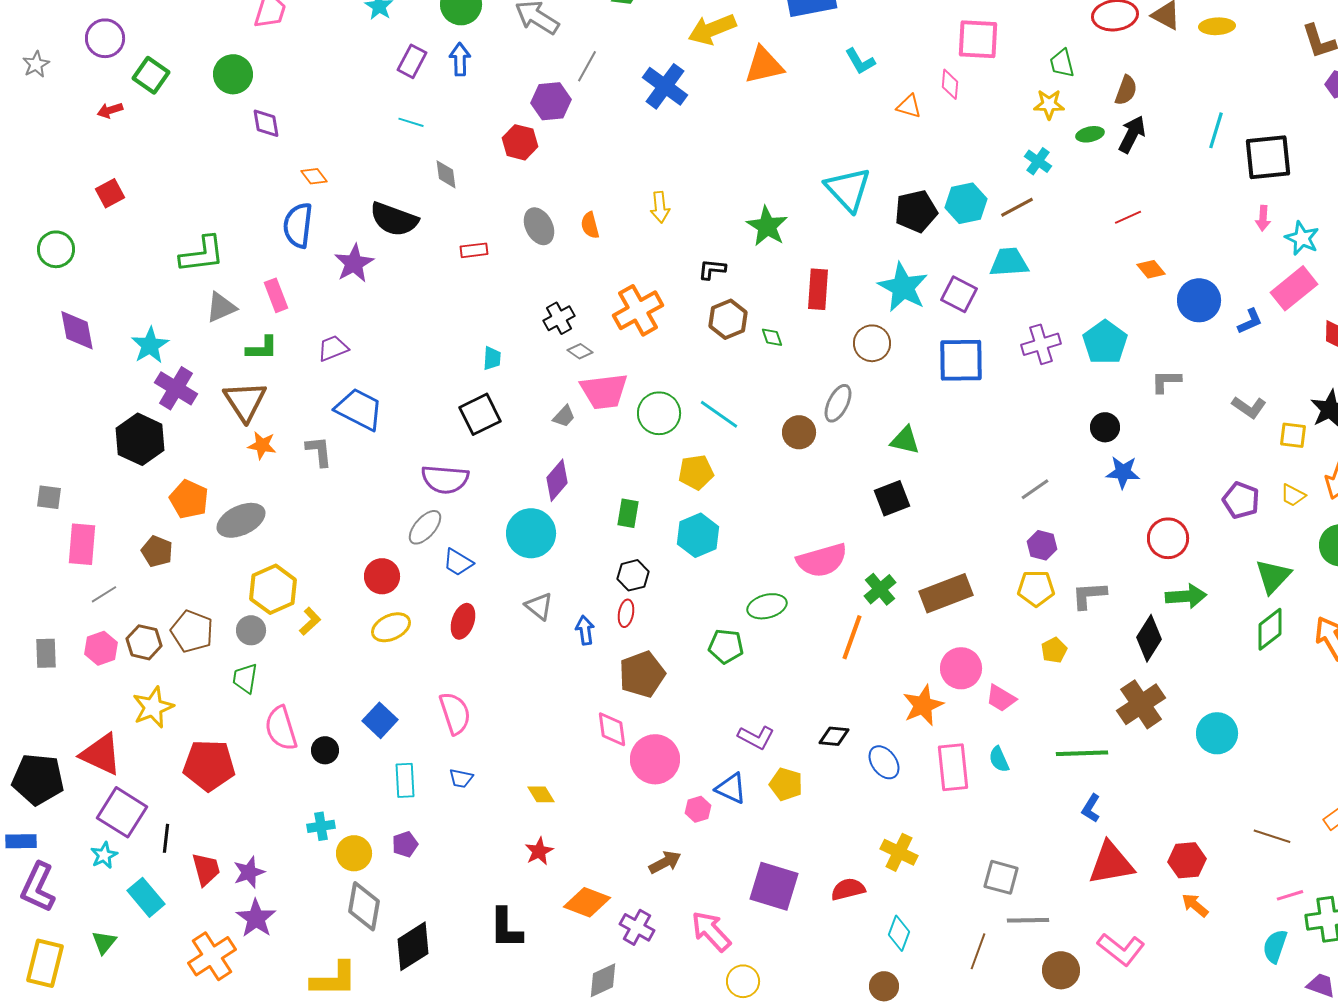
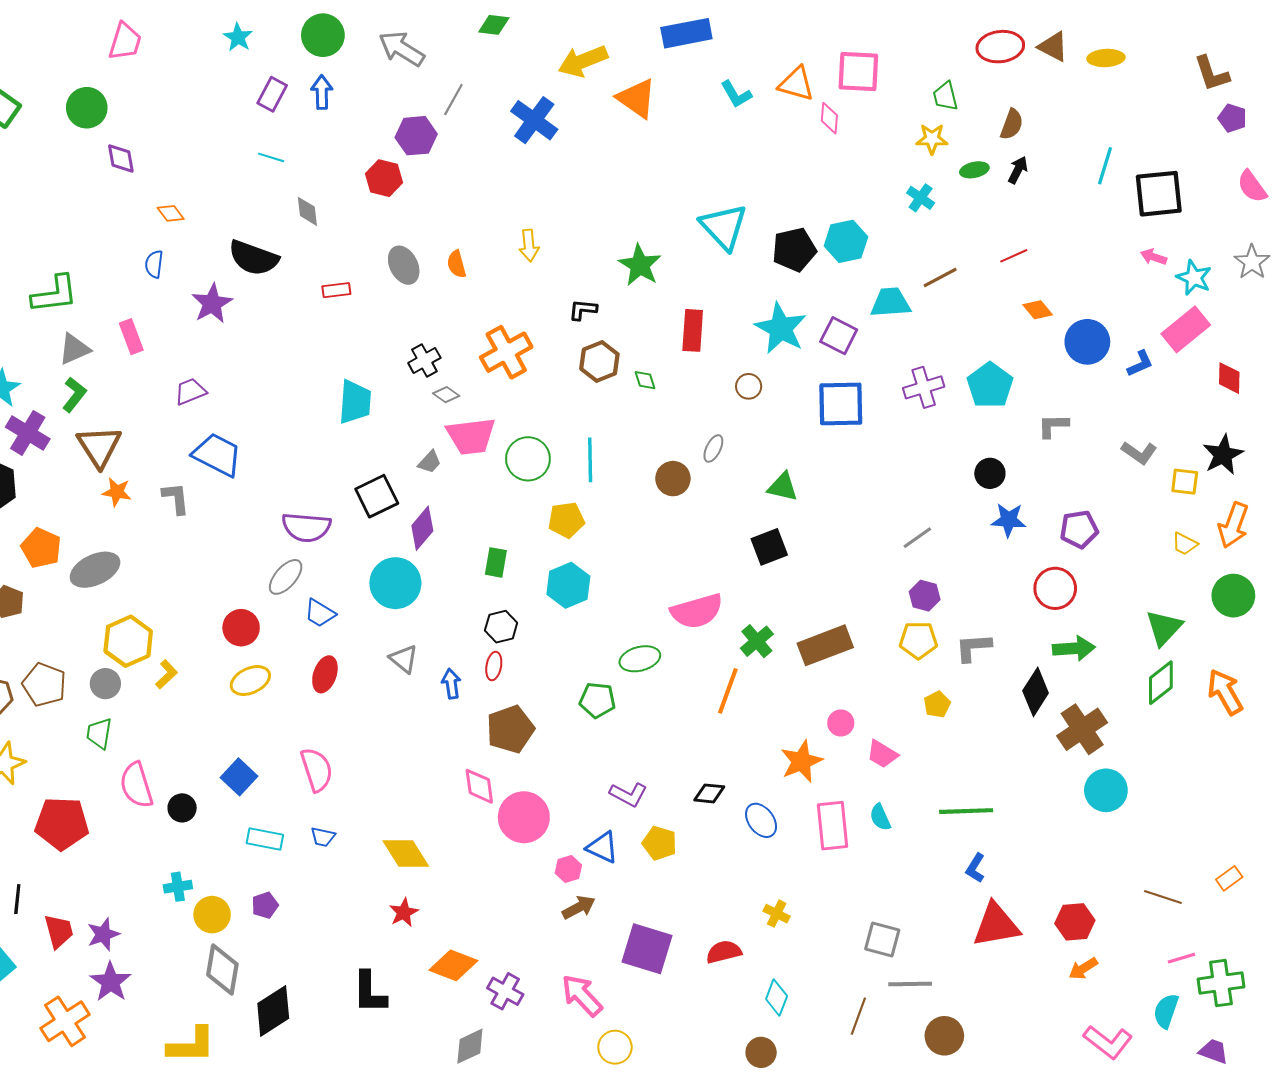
orange triangle: (764, 65) -> (637, 98), turned 48
orange triangle: (909, 106) -> (796, 84), moved, size x1.4
black arrow: (1132, 134) -> (1018, 170), size x0.7
brown line: (1017, 207) -> (940, 278), moved
pink arrow: (1263, 218) -> (1154, 257), turned 105
blue semicircle: (298, 225) -> (154, 264), size x0.6
brown circle: (872, 343) -> (749, 386), size x0.7
green L-shape: (262, 348) -> (74, 395), moved, turned -52
cyan trapezoid: (492, 358) -> (355, 402), size x1.8
gray ellipse: (838, 403) -> (713, 448), size x0.7
black square: (480, 414) -> (377, 496), moved
cyan line: (719, 414) -> (590, 460), turned 54
purple pentagon: (1241, 500) -> (1079, 529), moved, turned -30
pink circle: (961, 668) -> (841, 723), size x0.6
brown cross: (1141, 704) -> (1082, 729), moved
cyan rectangle: (405, 780) -> (265, 839), turned -76
yellow diamond: (541, 794) -> (406, 853), size x1.6
yellow cross: (899, 852) -> (777, 914), size x0.7
brown arrow: (665, 862) -> (579, 907), moved
orange arrow: (1195, 905) -> (1083, 968), turned -72
pink L-shape: (1121, 949) -> (1108, 1042), moved

